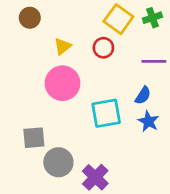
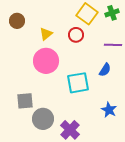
brown circle: (30, 18) -> (17, 21), moved
blue star: (148, 121) -> (109, 110), moved

